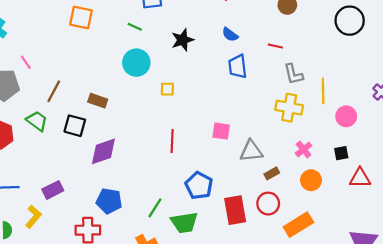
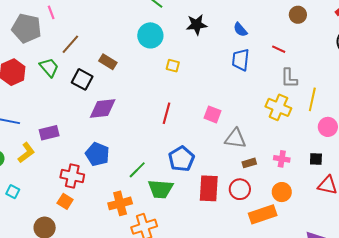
pink cross: (304, 149) -> (282, 159), moved, turned 35
orange circle: (311, 180) -> (282, 192), moved

